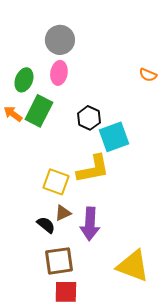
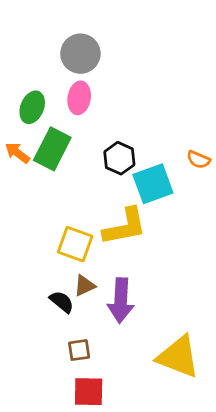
orange semicircle: (148, 75) -> (198, 160), moved
brown square: (59, 261) -> (79, 350), size x0.6

